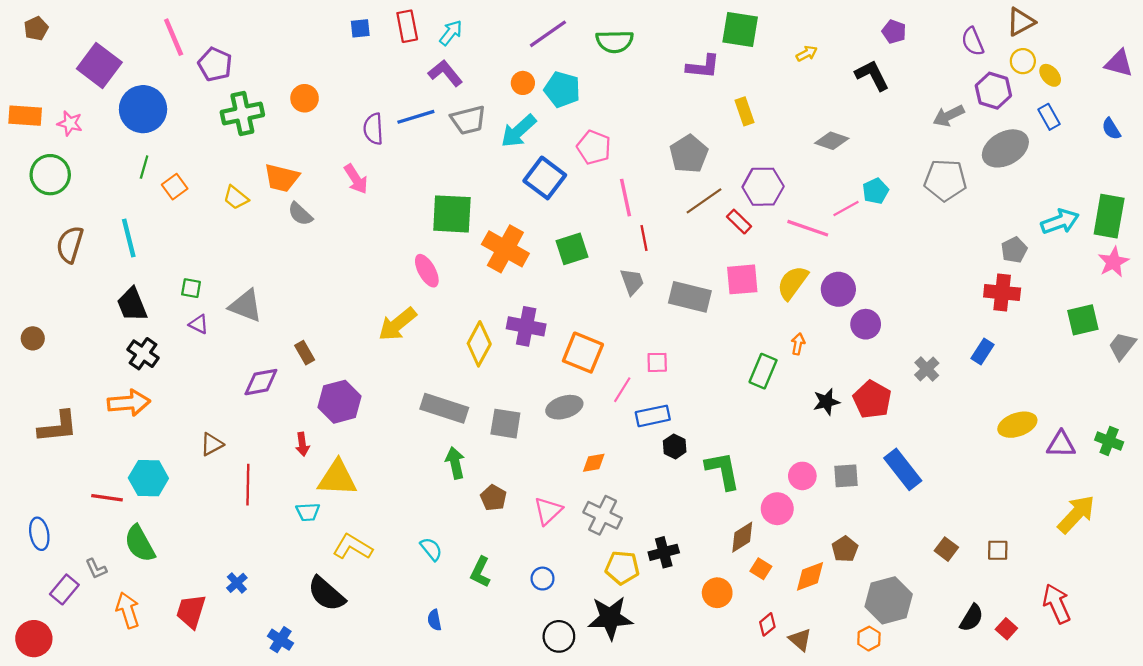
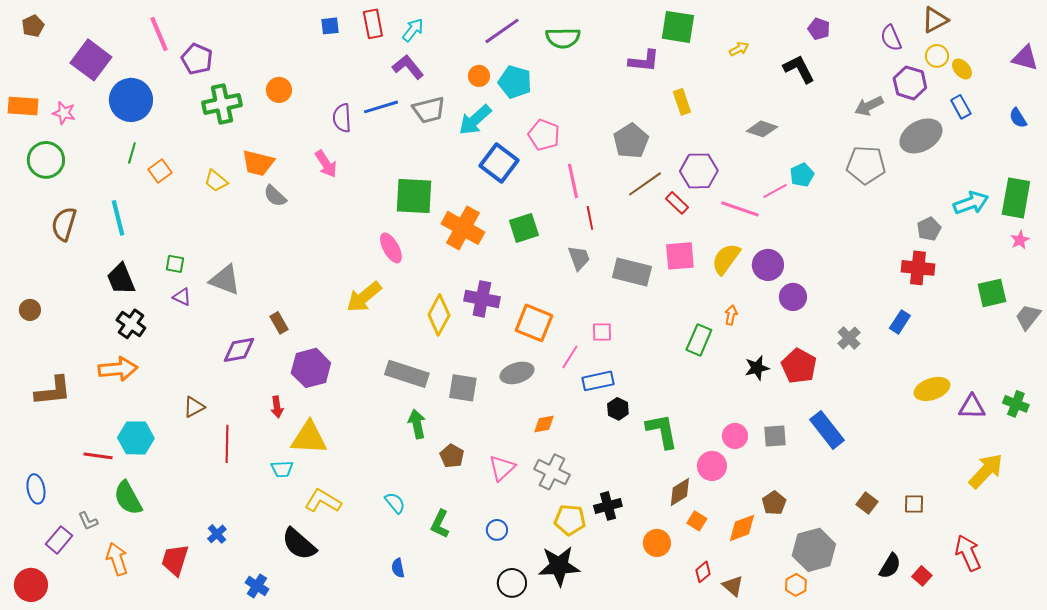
pink star: (1113, 262) -> (1020, 240), size x0.7

